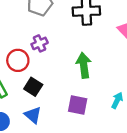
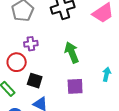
purple cross: (40, 43) -> (31, 44), turned 32

